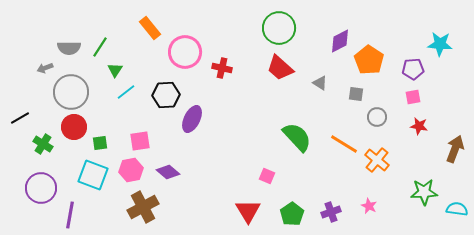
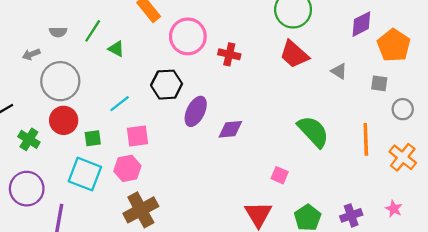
gray semicircle: (69, 48) -> (58, 32), size x0.7
green triangle: (115, 70) -> (116, 49), moved, turned -35
cyan line: (126, 92) -> (120, 104), moved
orange line: (344, 144) -> (366, 139), turned 56
purple diamond: (168, 172) -> (230, 129), moved, turned -45

